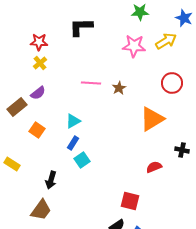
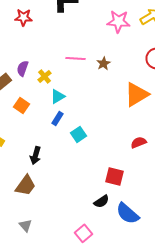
yellow cross: (40, 63) -> (45, 76), moved
purple semicircle: (38, 93) -> (23, 68), turned 147
cyan square: (82, 160) -> (79, 134), moved

